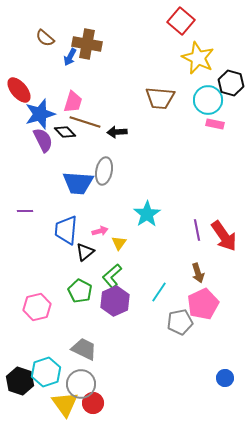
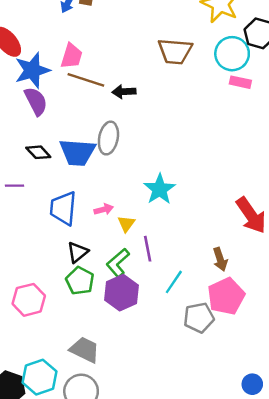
black diamond: (65, 132) -> (38, 152), moved
purple line: (197, 230) -> (148, 249), moved
black triangle: (85, 252) -> (78, 252), moved

